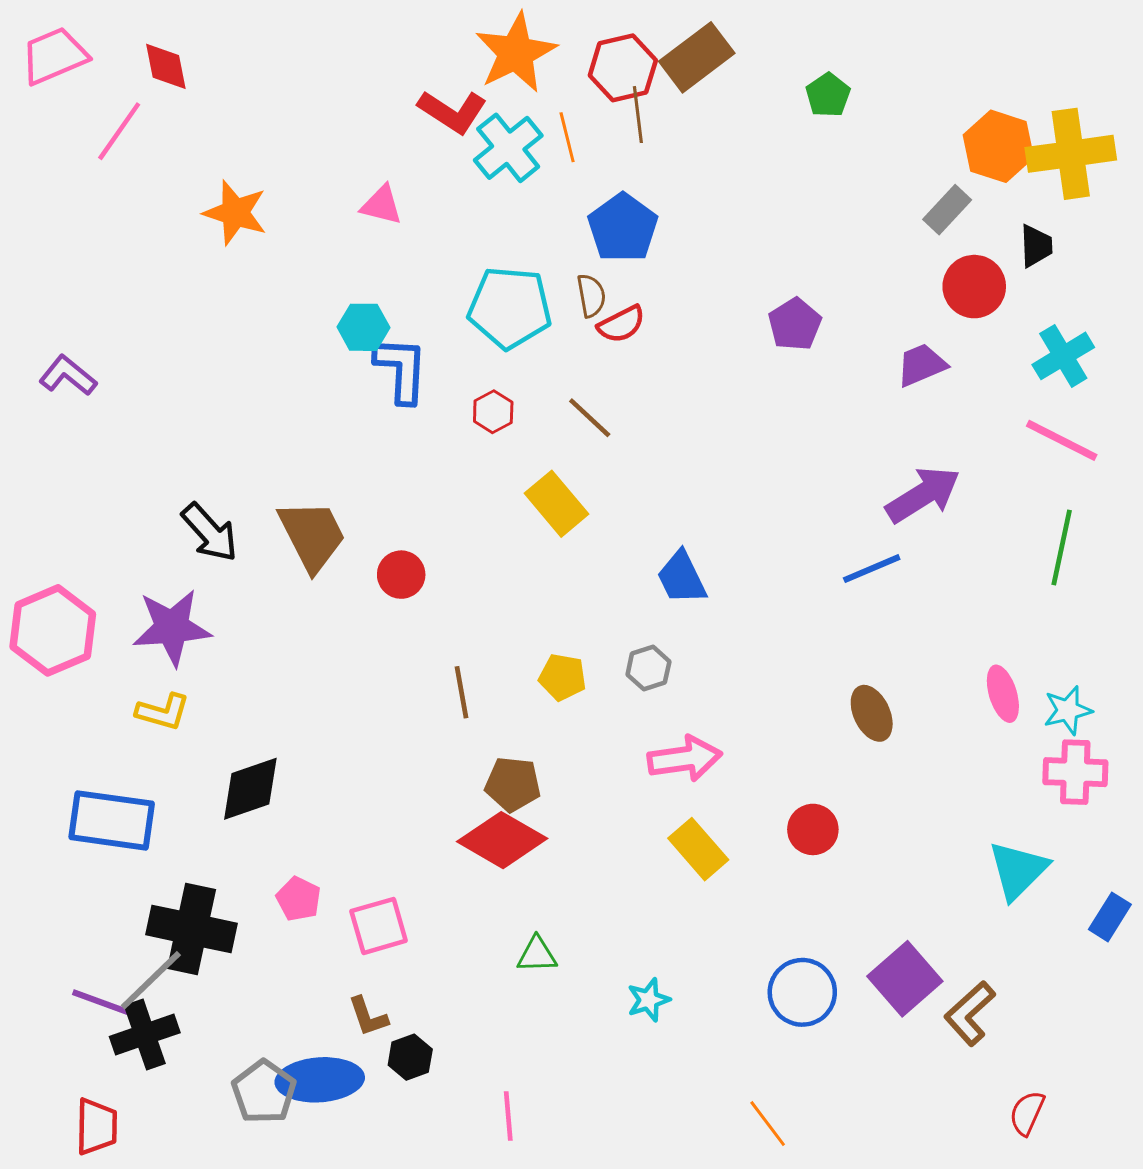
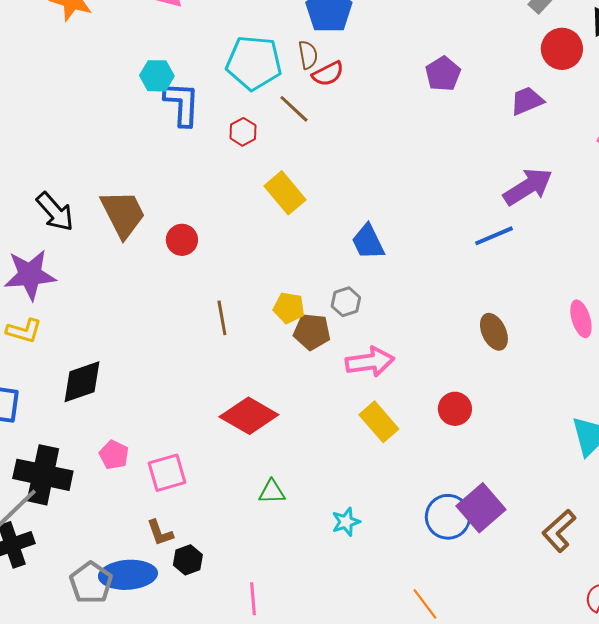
brown line: (590, 418) -> (294, 109), moved
brown pentagon: (513, 784) -> (312, 332), moved
purple square: (905, 979) -> (481, 508), moved

